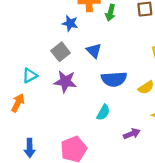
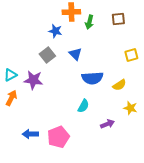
cyan triangle: (30, 76) -> (10, 75), moved
purple star: (65, 82) -> (33, 80), moved
blue arrow: (30, 148) -> (30, 134), moved, turned 91

